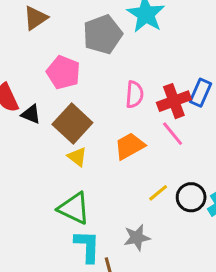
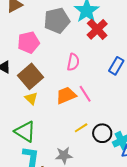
pink pentagon: (63, 72) -> (29, 42), turned 30
red cross: (174, 101) -> (97, 29), moved, turned -30
pink line: (173, 134) -> (85, 94), moved

